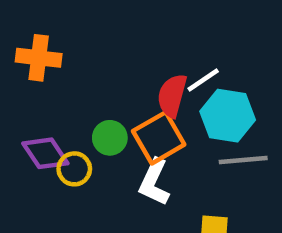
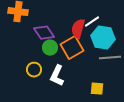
purple diamond: (45, 153) -> (44, 33), moved
yellow circle: (74, 169) -> (34, 70), moved
white L-shape: (154, 182) -> (57, 76), moved

